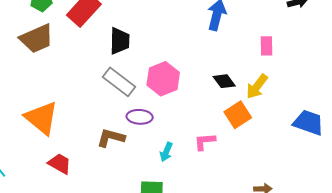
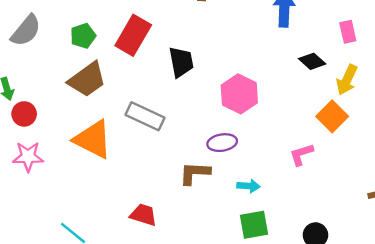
black diamond: (224, 81) -> (312, 61), moved
gray rectangle: (119, 82) -> (145, 116), moved
orange triangle: (41, 118) -> (93, 139), moved
cyan arrow: (166, 152) -> (248, 186), moved, turned -96

